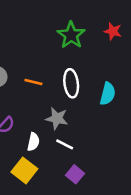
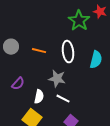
green star: (71, 35) -> (79, 21), moved

